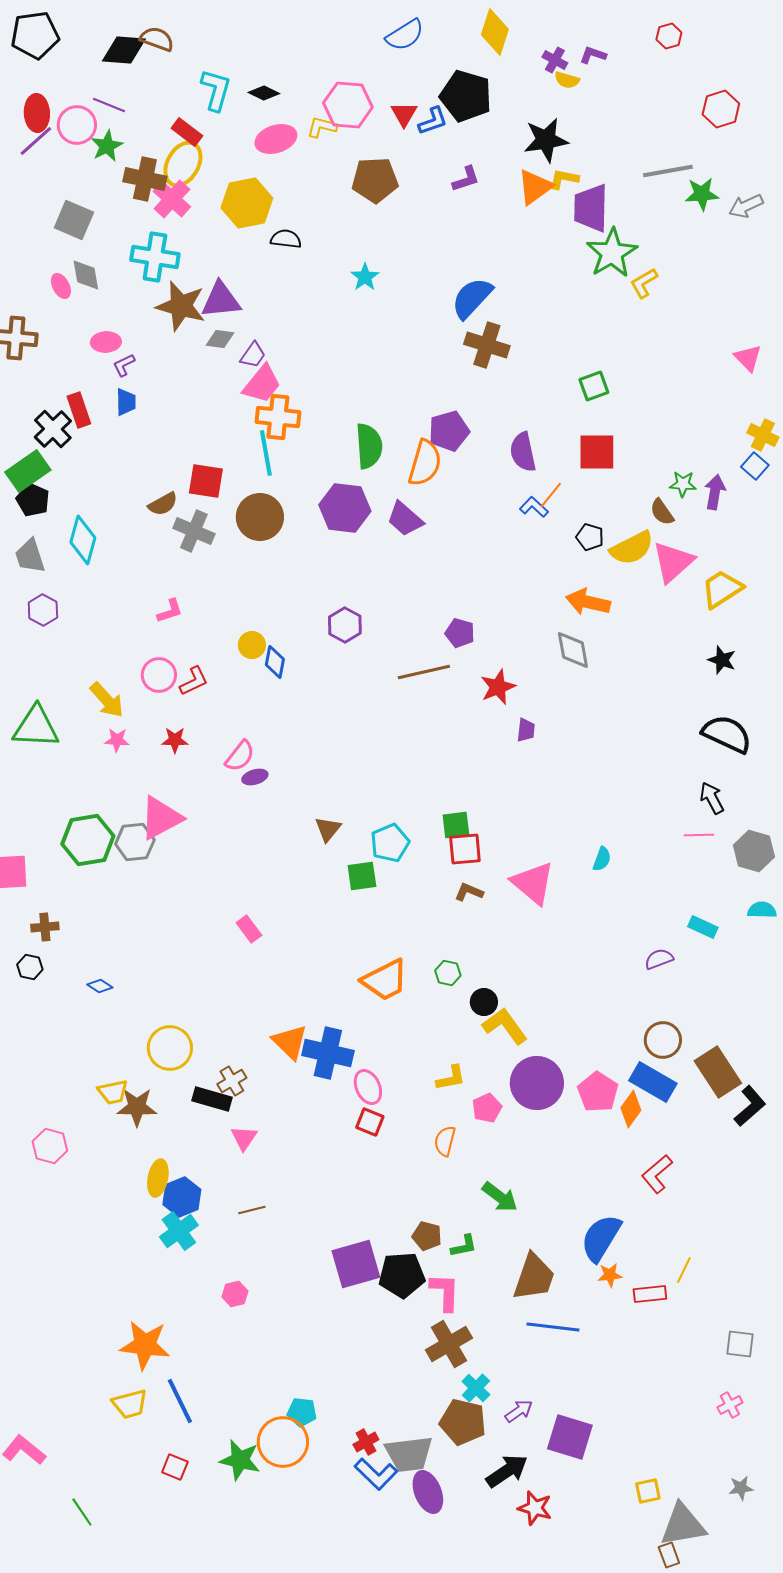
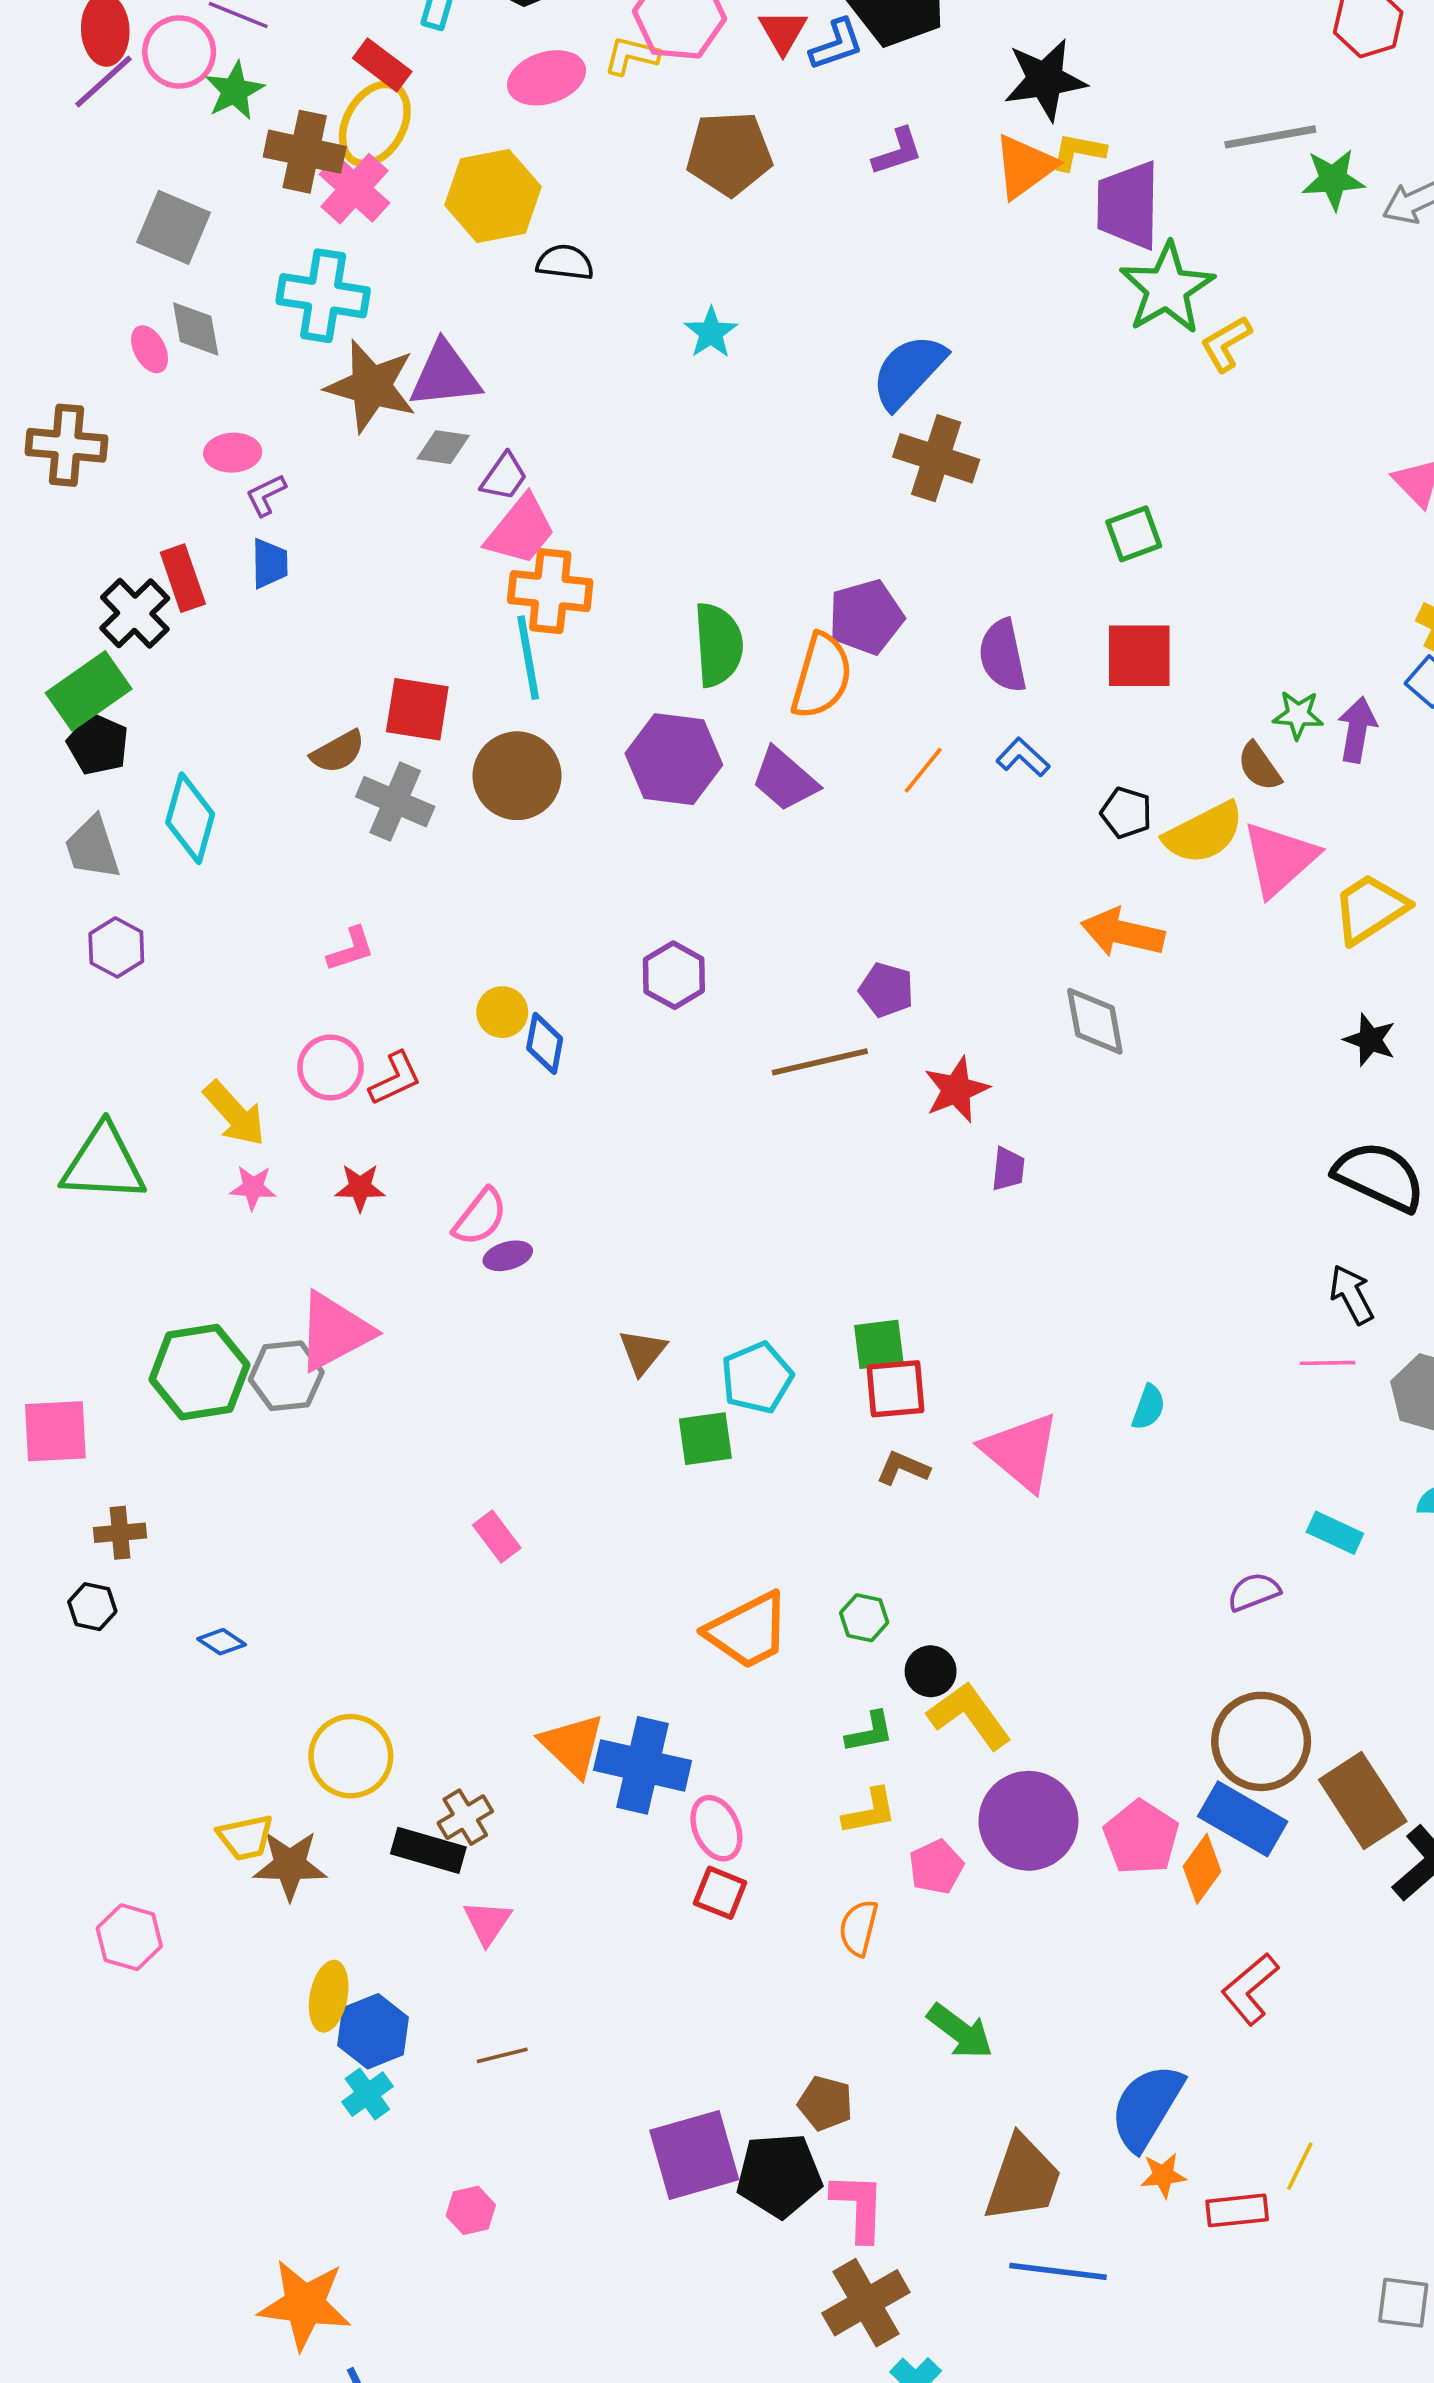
orange line: (551, 495) -> (923, 770), moved
brown circle: (663, 1040) -> (1261, 1741), size x1.4
cyan cross: (179, 1231) -> (367, 2094), size x0.7
green L-shape: (464, 1246) -> (870, 1732), moved

